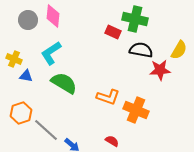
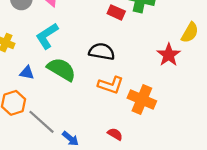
black semicircle: (141, 50) -> (102, 52), moved
red star: (160, 70) -> (169, 55), turned -30
blue triangle: (26, 76) -> (27, 73), moved

